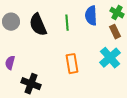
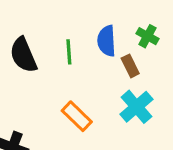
brown rectangle: (115, 32) -> (130, 66), moved
orange rectangle: (72, 64) -> (77, 116), turned -36

